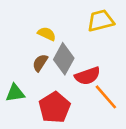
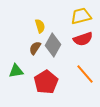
yellow semicircle: (47, 34) -> (40, 26), turned 48
red semicircle: (87, 76) -> (83, 39), moved

